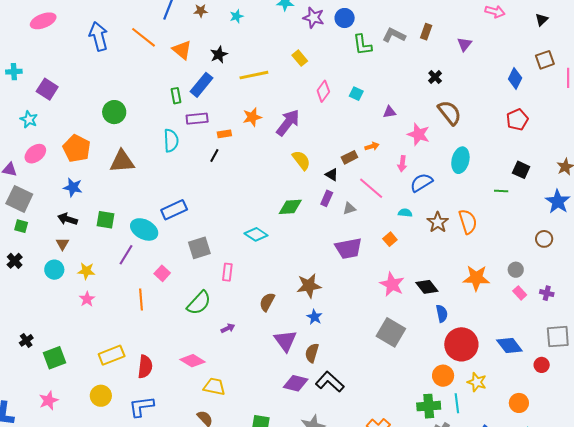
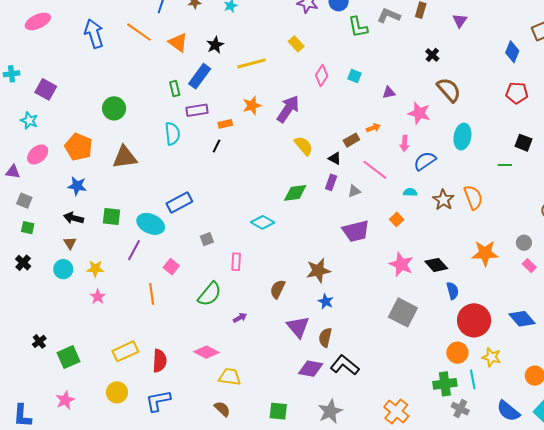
red pentagon: (517, 120) -> (517, 93), turned 30
gray square: (19, 199) -> (24, 201), size x0.6
gray square: (199, 248) -> (207, 239), size x0.6

